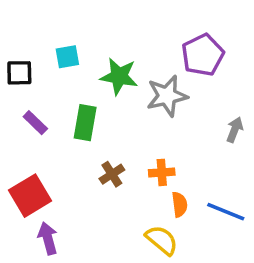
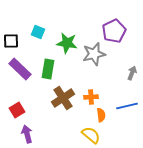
cyan square: (67, 57) -> (38, 32), turned 32
purple rectangle: (35, 123) -> (20, 69), size x1.6
brown cross: (112, 174) -> (63, 98), size x1.6
red square: (30, 196) -> (17, 110), size x0.7
blue line: (226, 212) -> (127, 106), moved, turned -35

